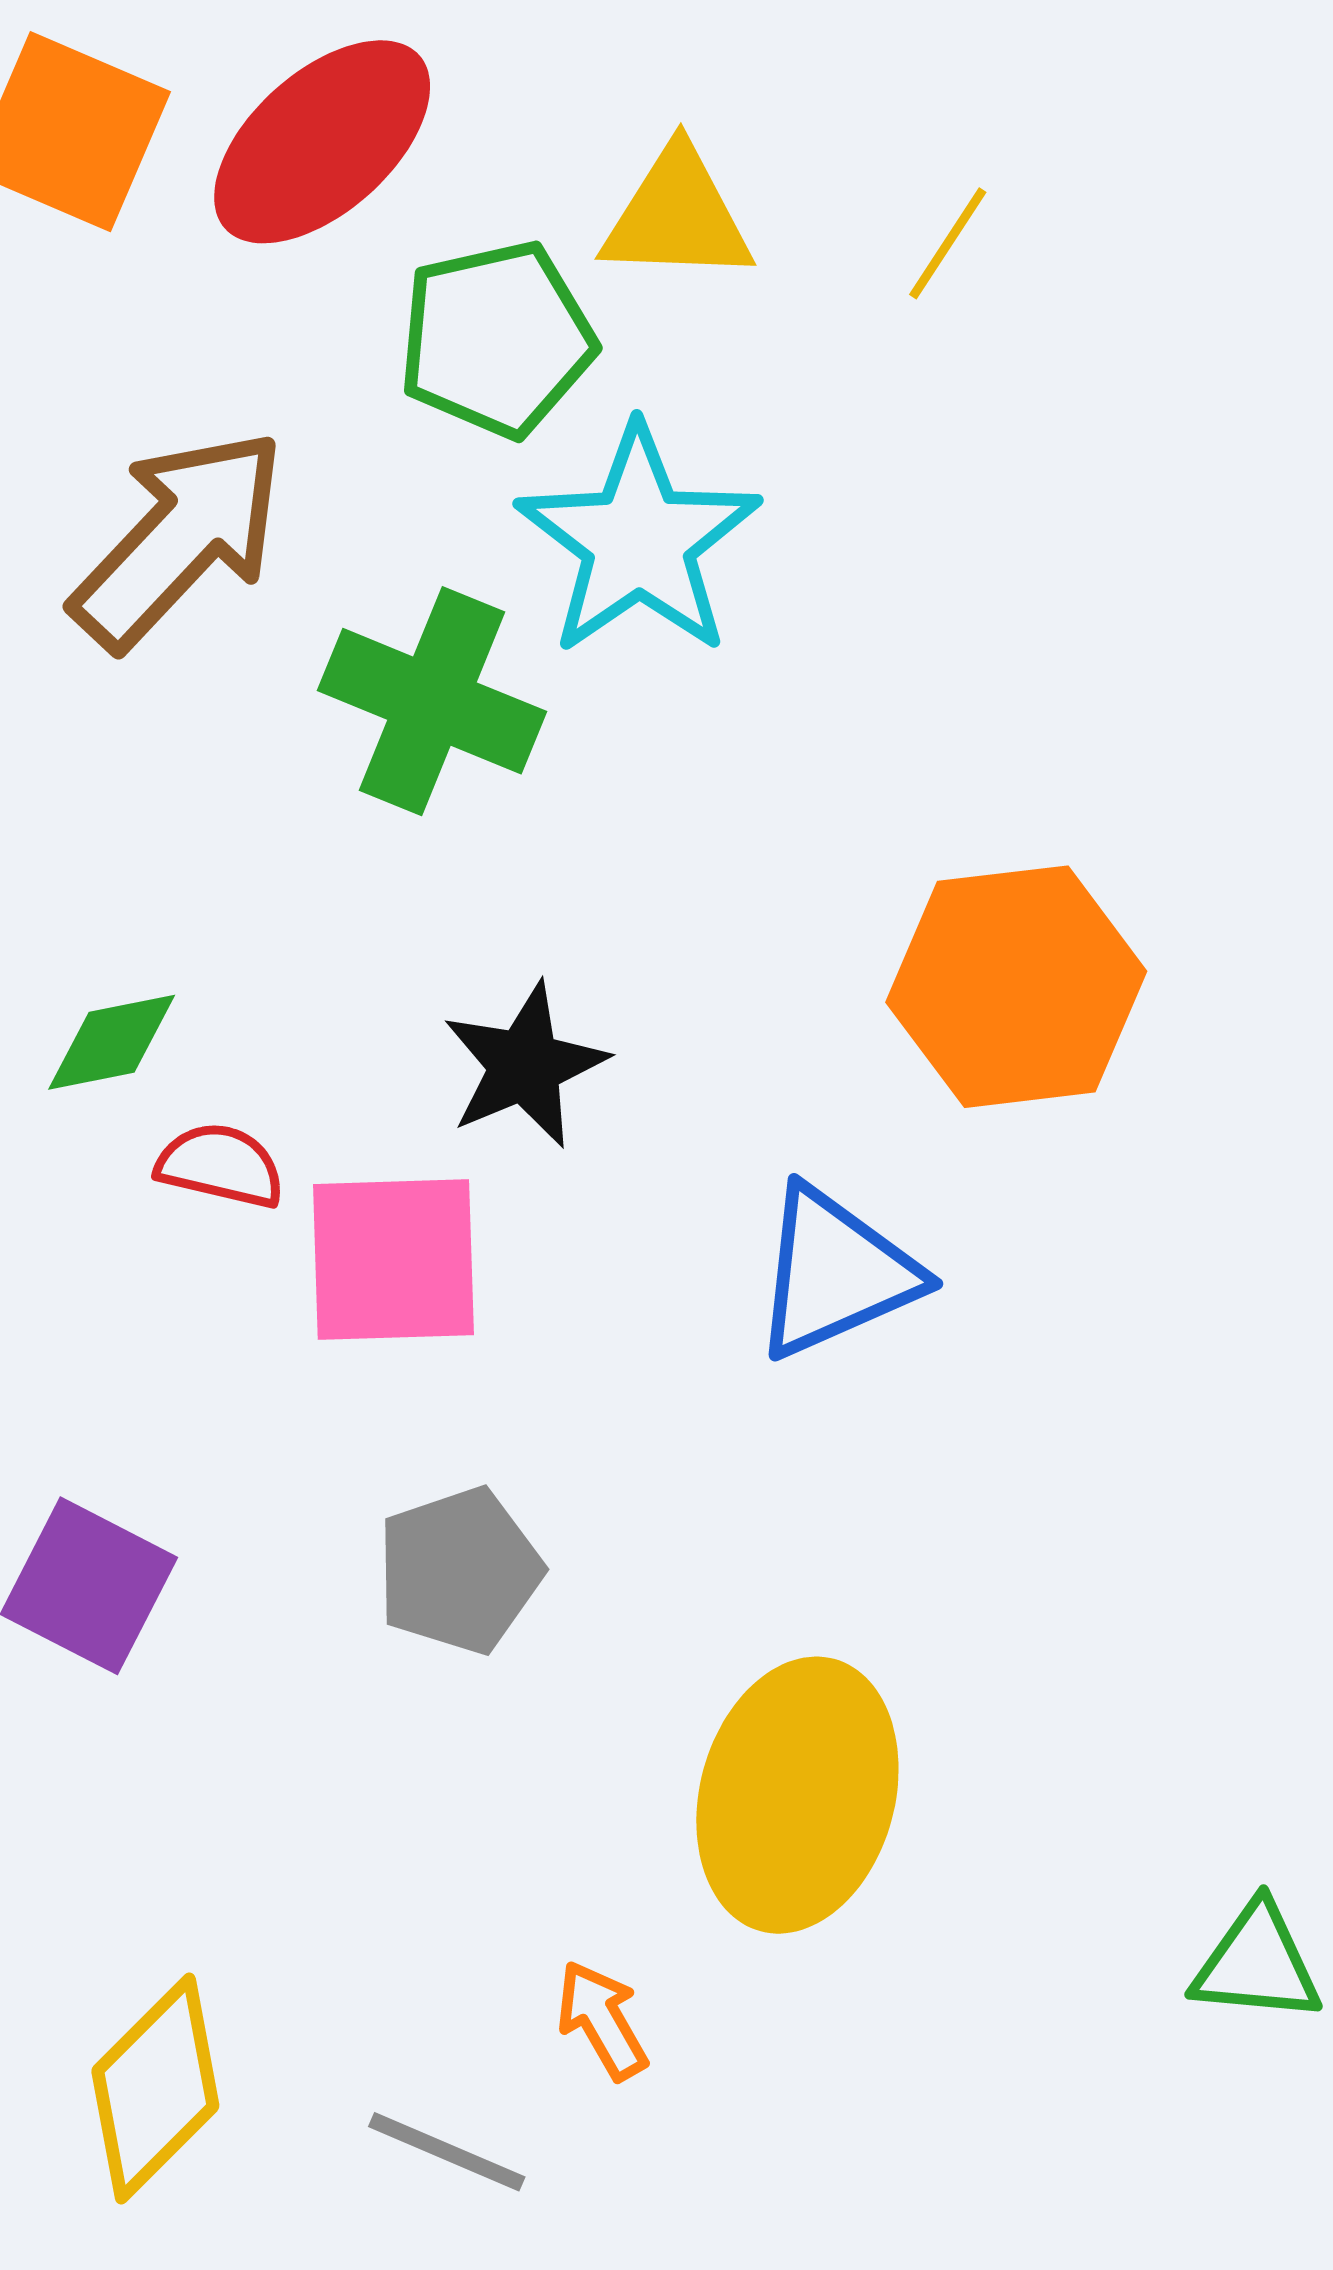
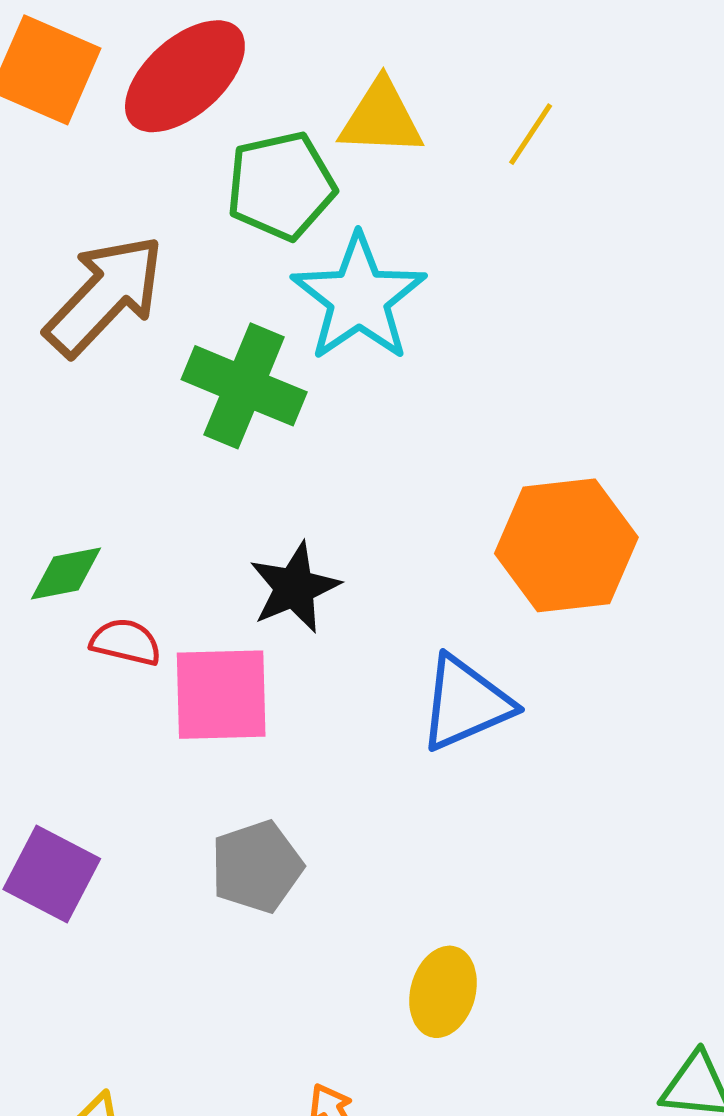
yellow ellipse: (797, 1795) -> (443, 992), size x0.6

